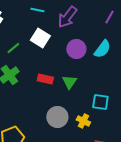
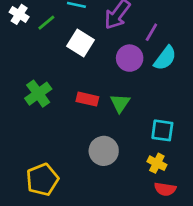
purple line: (109, 17) -> (151, 32), moved
green line: (13, 48) -> (46, 23), moved
yellow cross: (83, 121) -> (157, 163), moved

